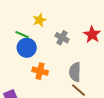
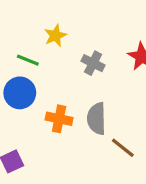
blue circle: (27, 48) -> (20, 93), moved
gray semicircle: (75, 72) -> (97, 119), moved

